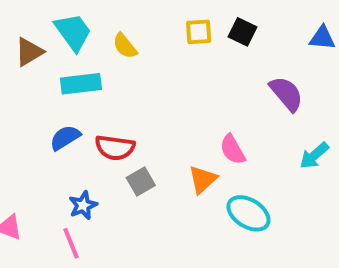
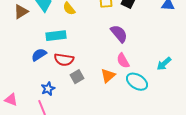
cyan rectangle: (81, 84) -> (56, 36), moved
purple semicircle: (286, 94) -> (119, 34), moved
cyan ellipse: (248, 213) -> (137, 82), moved

